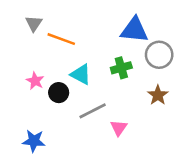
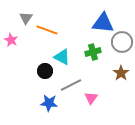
pink star: (35, 81) -> (11, 40), moved
blue star: (34, 141) -> (49, 103), moved

